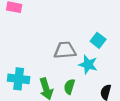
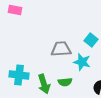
green semicircle: (69, 87) -> (65, 82), turned -112

